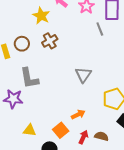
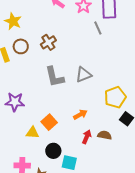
yellow star: (41, 16) -> (13, 21), moved
gray triangle: (83, 75) -> (84, 75), turned 36
gray L-shape: (29, 78) -> (55, 77), moved
orange square: (61, 130) -> (49, 122), moved

